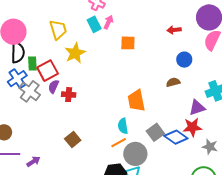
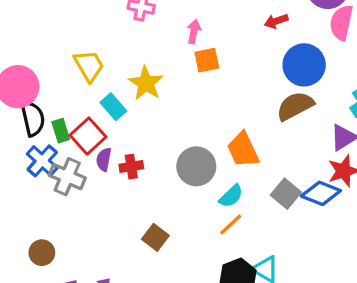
pink arrow: (109, 22) -> (194, 31), moved
cyan rectangle: (94, 24) -> (113, 107), moved
yellow star: (75, 53) -> (146, 83), moved
blue circle: (184, 60) -> (304, 65), size x1.6
brown semicircle: (173, 82) -> (295, 106), size x1.6
cyan semicircle: (123, 126) -> (231, 196), turned -112
gray circle: (135, 154) -> (196, 166), moved

